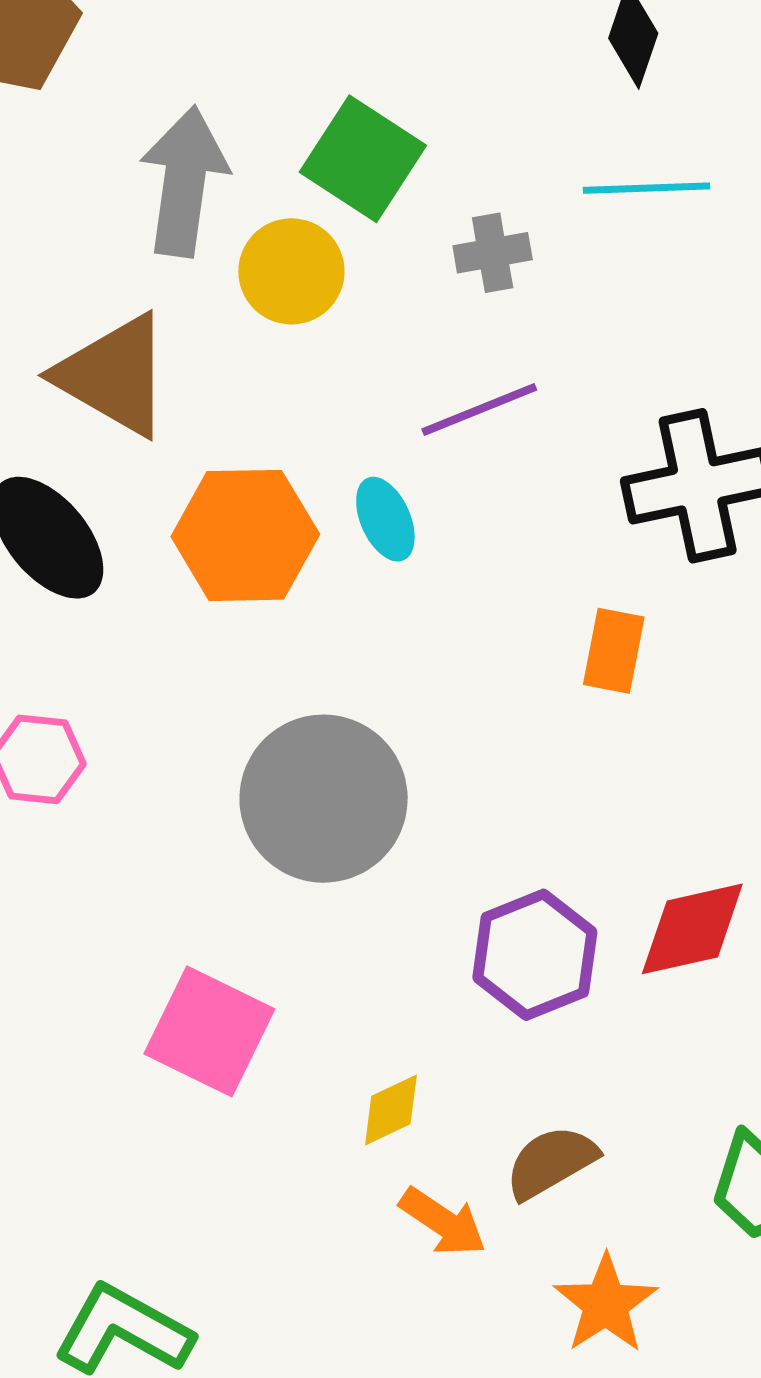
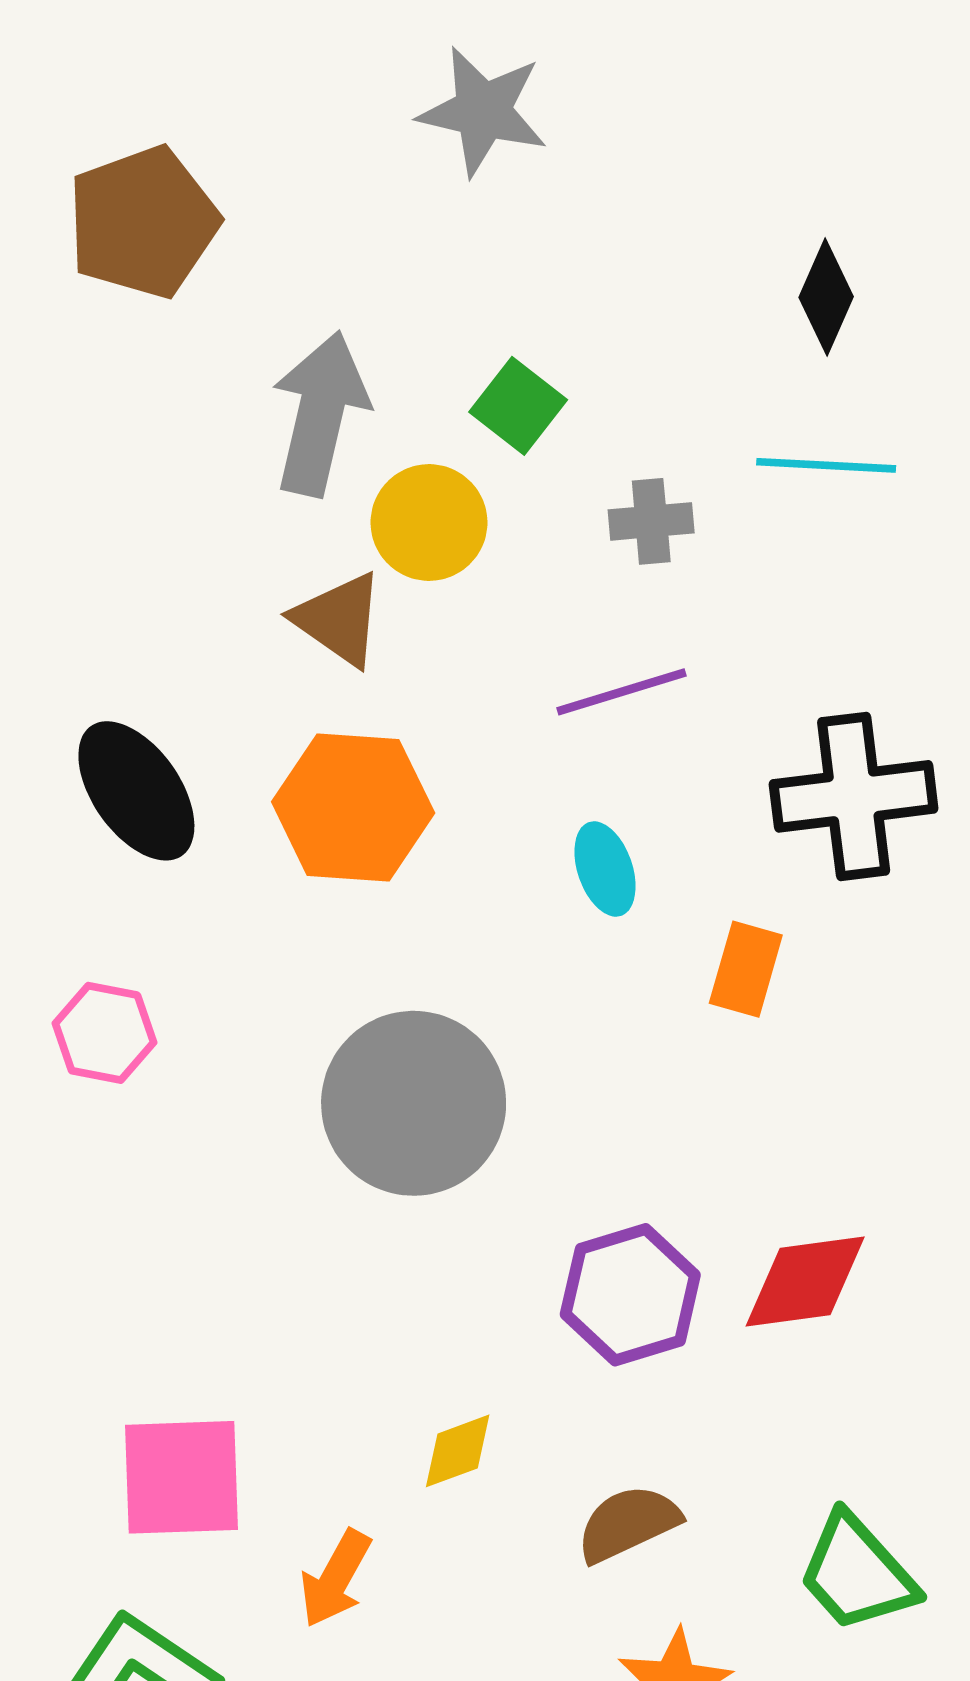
green square: (363, 159) -> (518, 406), size x0.7
brown triangle: (114, 375) -> (339, 619), moved, size x0.7
cyan ellipse: (385, 519) -> (605, 869), moved
pink square: (209, 1031) -> (181, 1477), moved, turned -33
orange arrow: (443, 1222) -> (335, 1579), moved, turned 80

